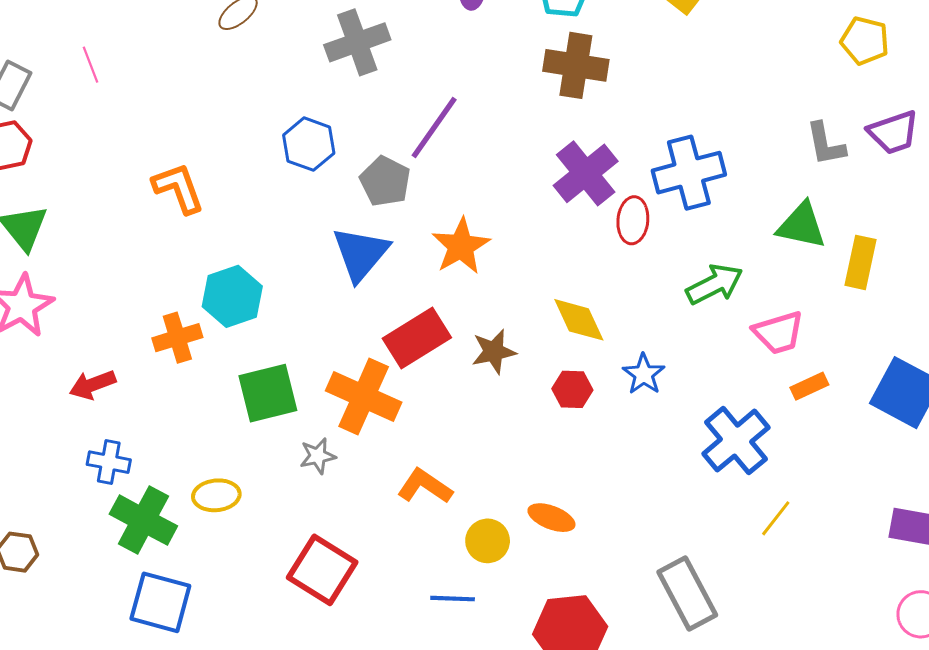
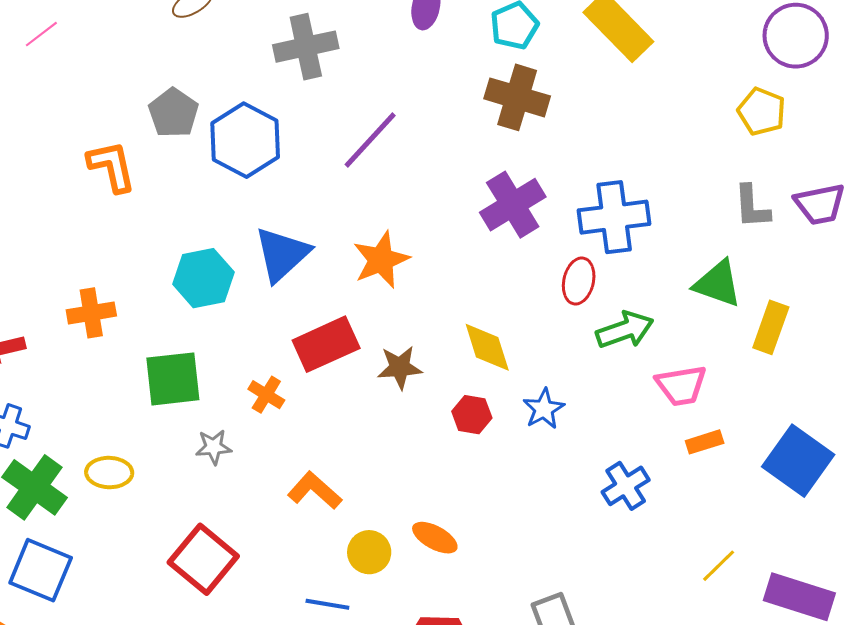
yellow pentagon: (865, 41) -> (762, 111), moved
pink line: (91, 65) -> (41, 34), turned 66
blue hexagon: (309, 144) -> (245, 140), size x1.4
gray pentagon: (385, 181) -> (173, 113), moved
red ellipse: (633, 220) -> (579, 281), moved
cyan hexagon: (232, 296) -> (203, 278), moved
orange cross: (364, 397) -> (266, 395), size x0.5
blue cross: (736, 441) -> (626, 486), size x0.7
yellow line: (776, 518) -> (719, 566), moved

